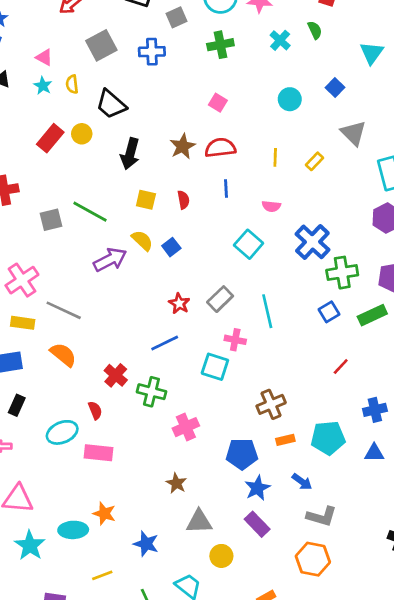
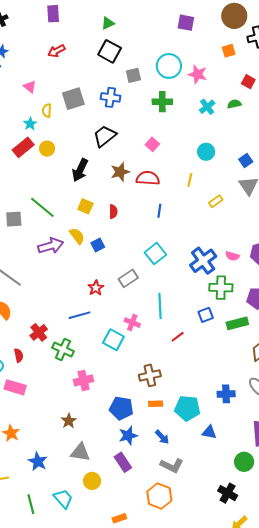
green semicircle: (315, 30) -> (234, 104), turned -88
gray square: (101, 45) -> (73, 99), moved
cyan star: (43, 86) -> (30, 124), moved
blue square: (335, 87) -> (246, 161), moved
black trapezoid: (111, 104) -> (105, 136), moved, turned 90
yellow line: (275, 157) -> (190, 180), moved
blue line: (226, 188) -> (159, 211), moved
pink semicircle: (271, 206) -> (232, 256), moved
gray square: (51, 220) -> (14, 219), moved
gray rectangle: (220, 299) -> (128, 278), moved
red line: (341, 366) -> (178, 337), moved
blue triangle: (374, 453) -> (209, 432), moved

